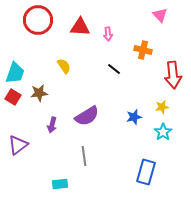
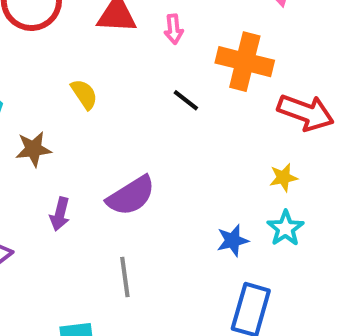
orange cross: (143, 50) -> (245, 62), size x1.5
red arrow: (173, 75) -> (306, 112), turned -64
blue star: (134, 117) -> (233, 240), moved

